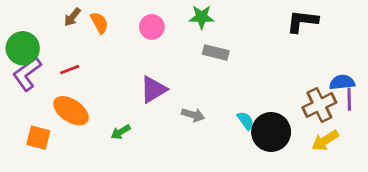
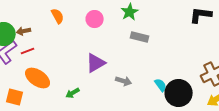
brown arrow: (72, 17) -> (24, 31), moved, turned 40
green star: (202, 17) -> (130, 12), turned -30
red line: (70, 70) -> (28, 51), moved

